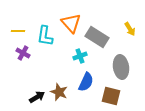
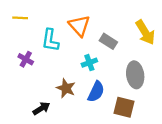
yellow arrow: (130, 29) -> (145, 32), size x1.6
yellow line: (18, 31) -> (20, 18), moved
gray rectangle: (97, 37) -> (108, 41), size x0.7
brown star: (59, 92) -> (66, 88), moved

